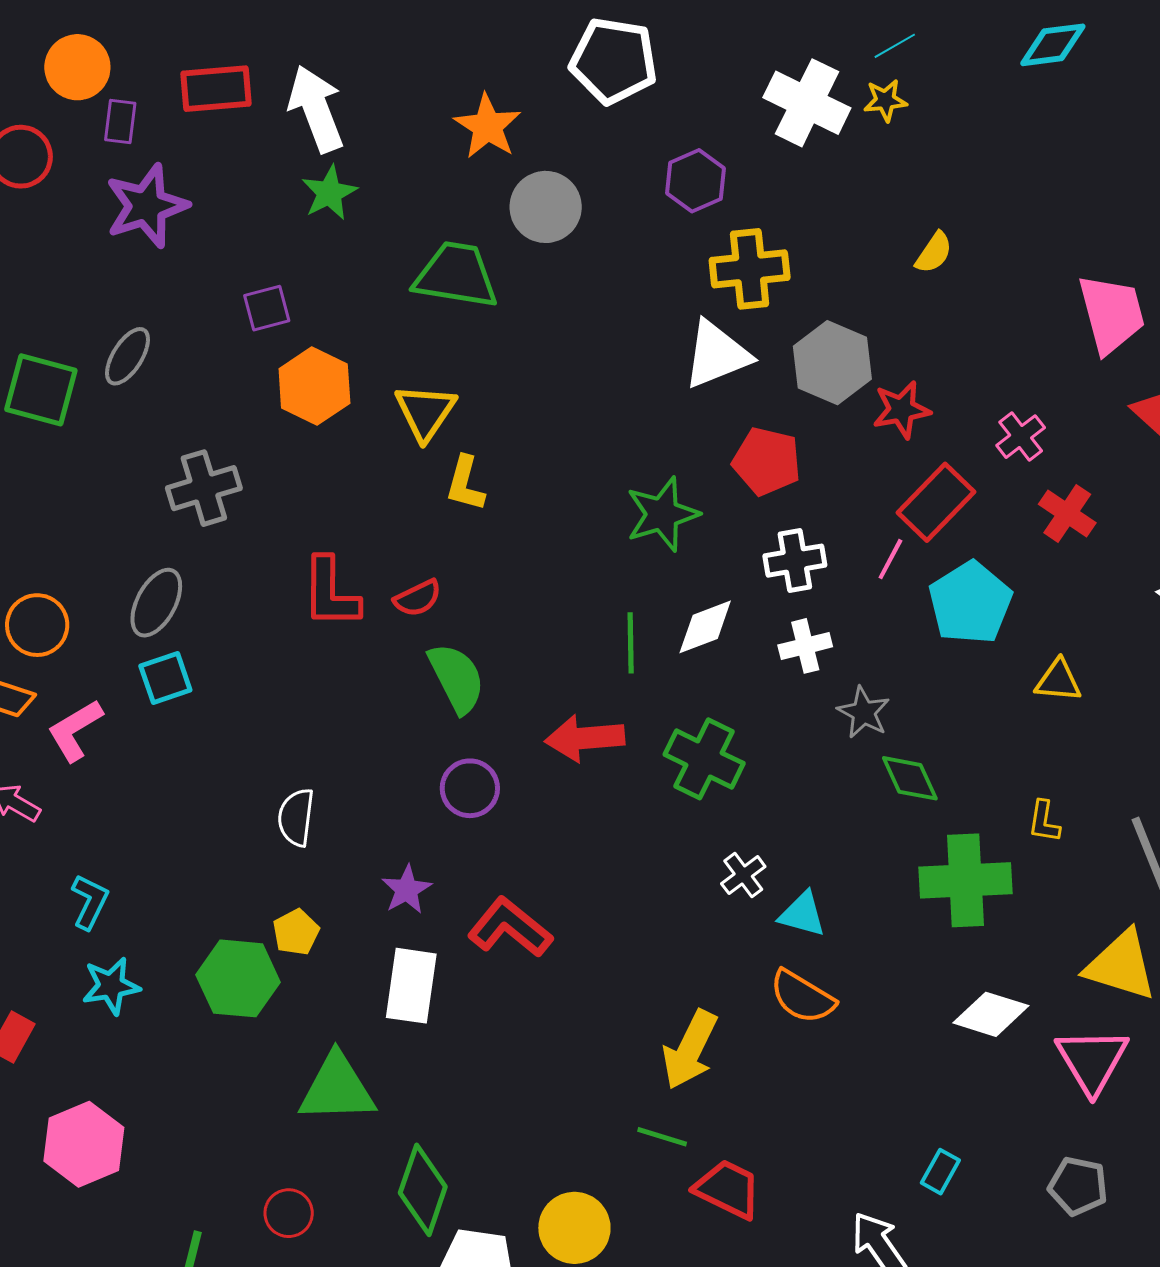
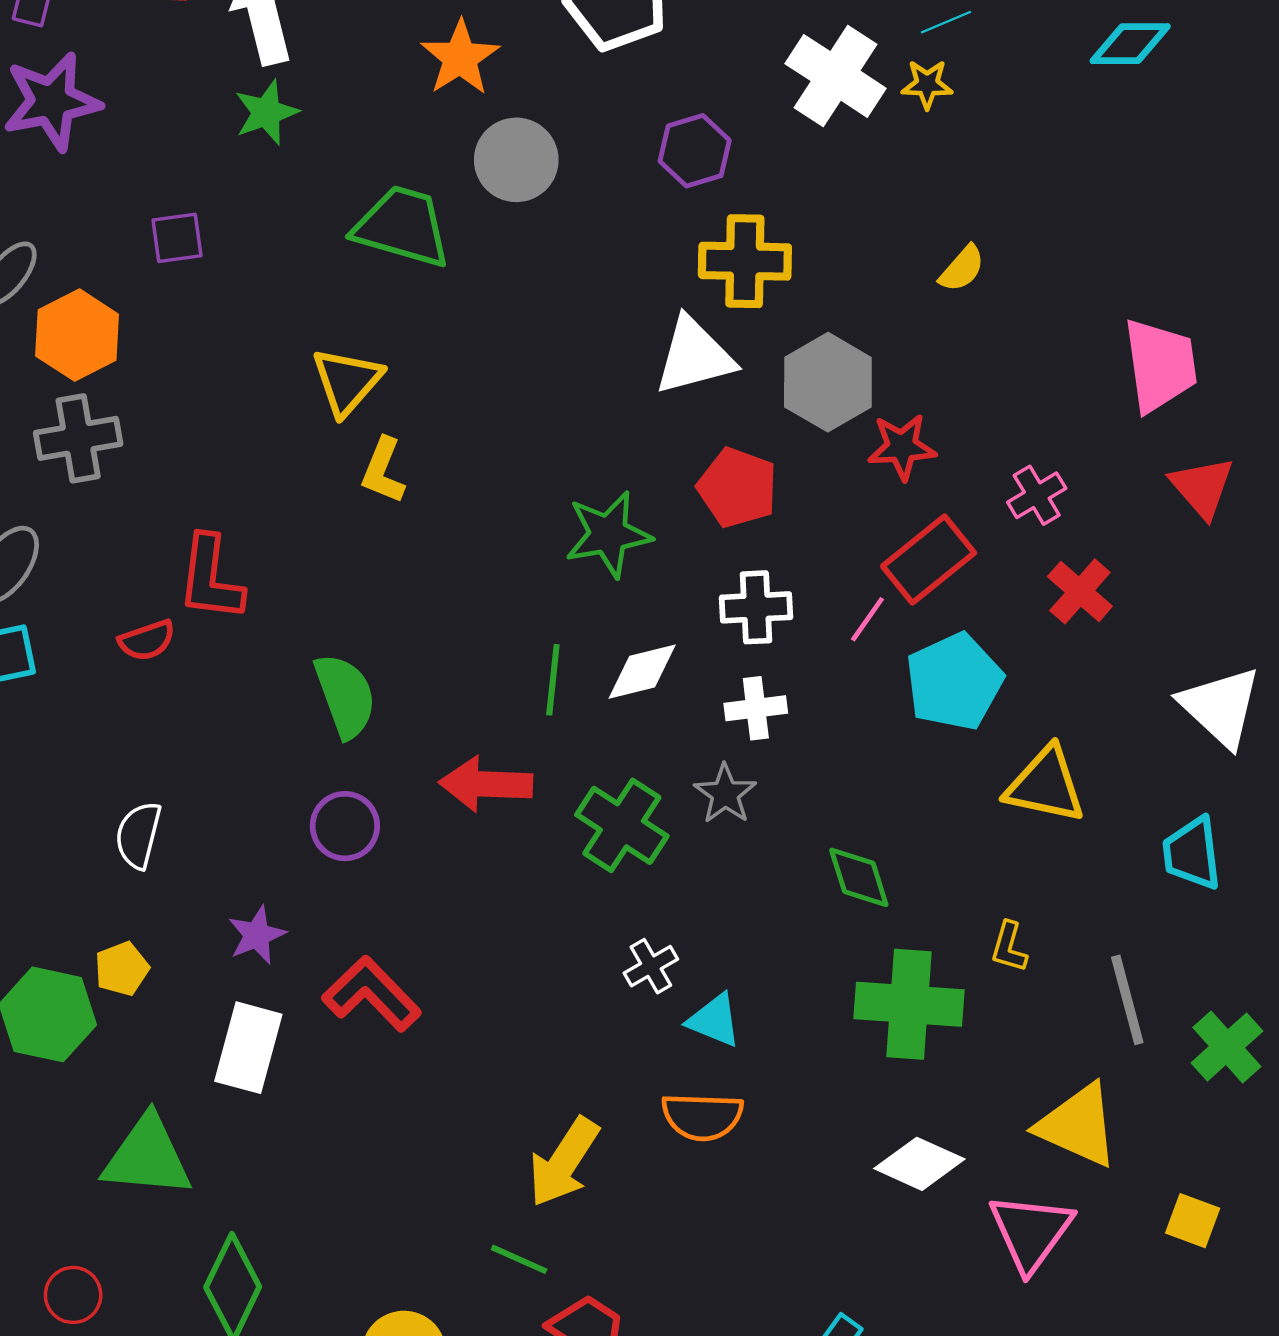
orange hexagon: (314, 386) -> (77, 335), moved
red semicircle: (418, 598) -> (147, 640), moved
yellow triangle: (1058, 681) -> (1046, 785), size x1.5
gray star: (864, 712) -> (725, 794), moved
orange semicircle: (802, 997) -> (702, 1117), turned -36

